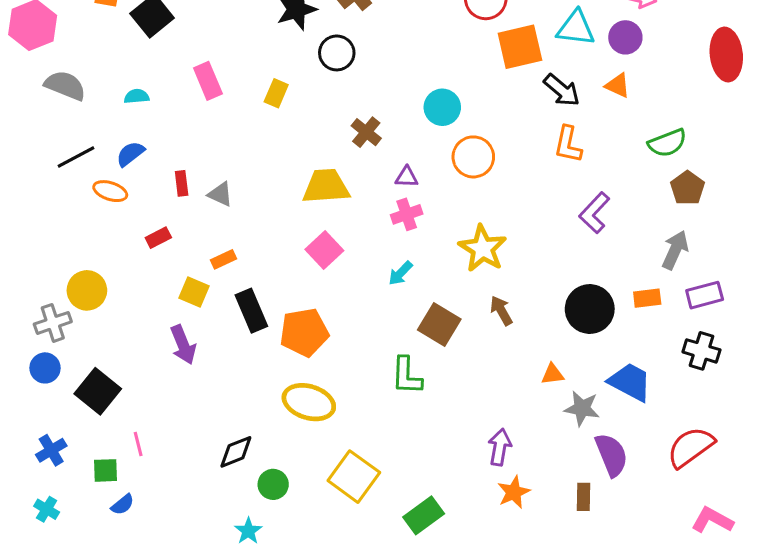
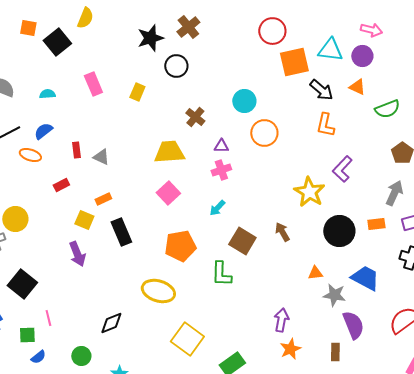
green semicircle: (667, 143) -> (387, 109), moved
yellow star: (483, 248) -> (309, 192), moved
orange pentagon: (304, 332) -> (180, 246), moved
green circle: (273, 484) -> (81, 356), moved

